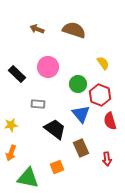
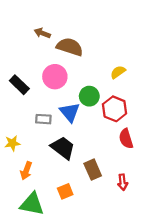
brown semicircle: (74, 30) -> (70, 47), moved
yellow semicircle: (103, 63) -> (118, 72), turned -88
blue triangle: (81, 114) -> (70, 112), moved
orange arrow: (11, 153) -> (26, 171), moved

